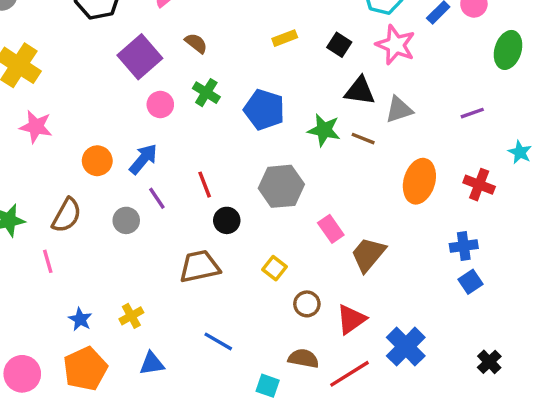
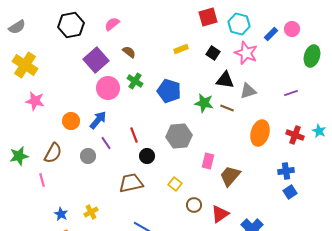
pink circle: (160, 104) -> (108, 88), size x1.5
cyan star: (520, 152) -> (319, 131), moved
pink rectangle: (331, 229) -> (208, 161), turned 49

